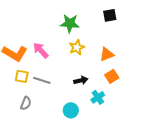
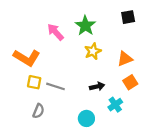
green star: (70, 23) -> (85, 26), turned 30
pink arrow: (41, 50) -> (55, 32), moved

